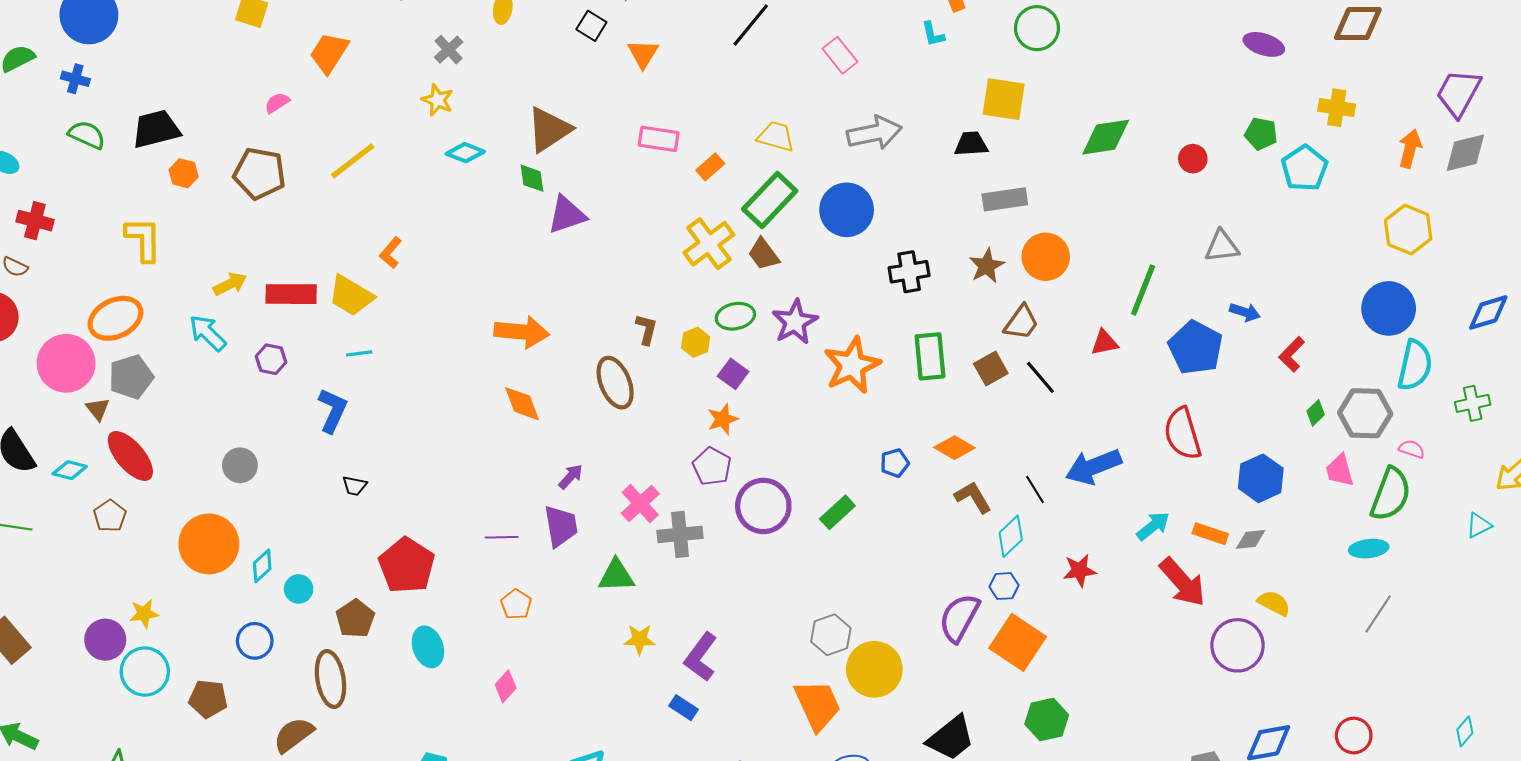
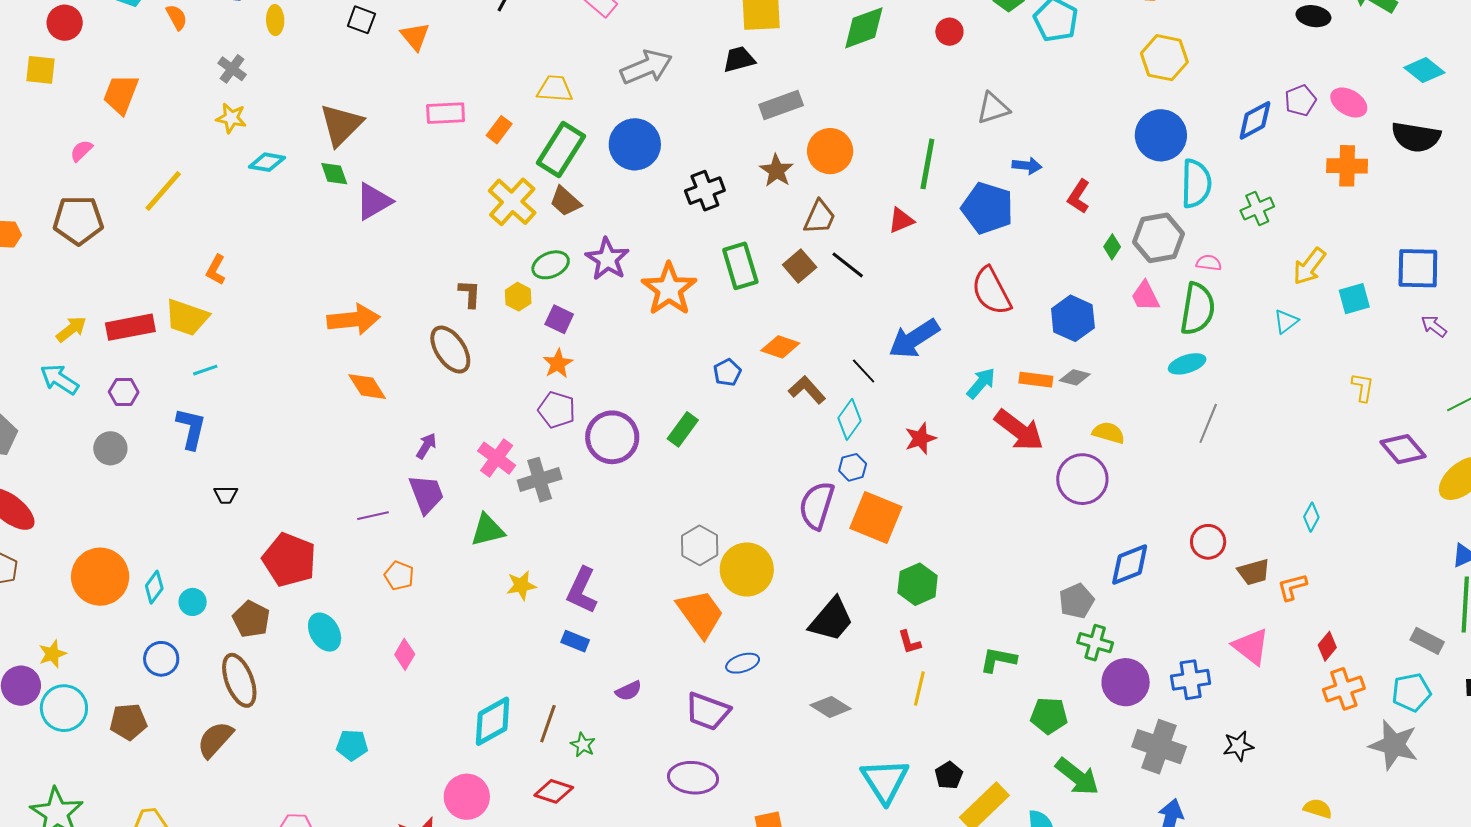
gray circle: (240, 465) -> (110, 448), moved
gray diamond: (1251, 539) -> (1075, 377), turned 32

